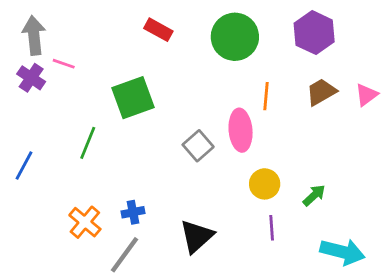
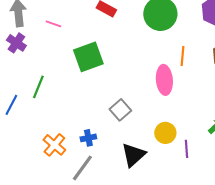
pink line: (64, 64) -> (53, 24), moved
green line: (88, 143) -> (38, 87), moved
gray square: (198, 146) -> (120, 110), moved
yellow circle: (265, 184) -> (165, 133), moved

